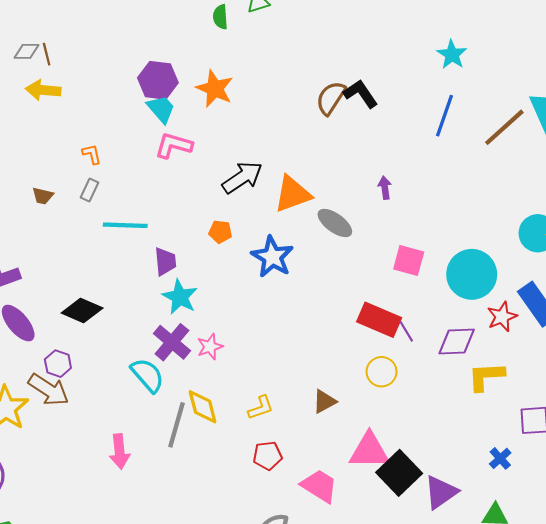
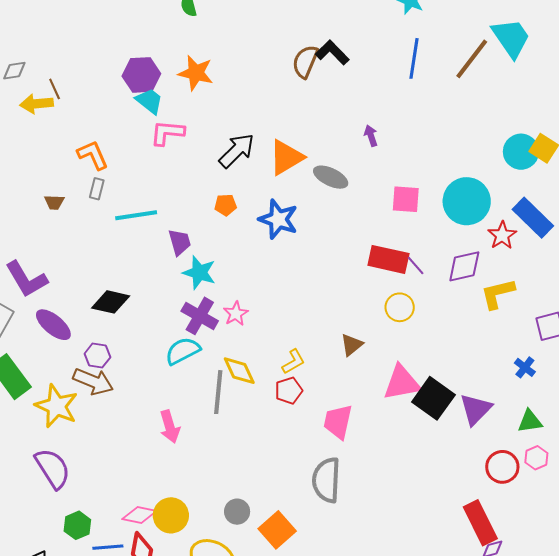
brown line: (47, 54) -> (55, 89), moved
orange L-shape: (92, 154) -> (93, 155), size x1.6
cyan semicircle: (148, 375) -> (183, 351), turned -66
red pentagon: (267, 456) -> (289, 391), moved
pink trapezoid: (319, 486) -> (338, 422), moved, turned -99

